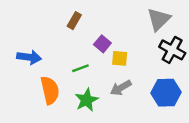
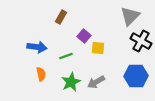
blue arrow: (29, 57) -> (37, 47), moved
gray arrow: (121, 88) -> (96, 82), moved
orange semicircle: (50, 90) -> (41, 74), size x0.6

